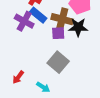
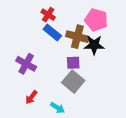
purple cross: (24, 21) -> (26, 64), moved
purple square: (58, 33) -> (73, 63), moved

